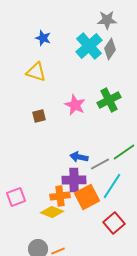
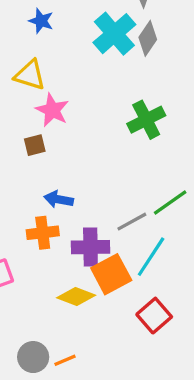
pink star: (75, 105) -> (52, 110), moved
blue arrow: (79, 157) -> (59, 199), moved
orange cross: (60, 196) -> (43, 233), moved
yellow diamond: (52, 212) -> (76, 296), moved

